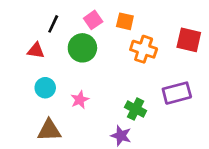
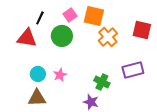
orange square: (125, 21) -> (94, 16), size x1.5
orange cross: (144, 49) -> (108, 37), turned 30
red triangle: (36, 51) -> (27, 38), size x1.5
cyan circle: (45, 88) -> (38, 74), moved

